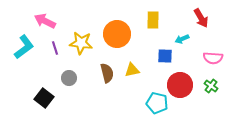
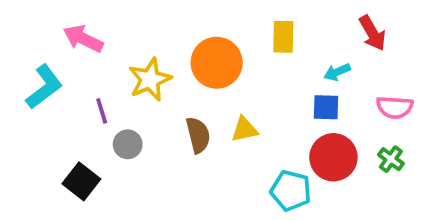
yellow star: (81, 43) -> (150, 79), turned -30
purple line: (55, 48) -> (102, 111), moved
blue square: (165, 56) -> (326, 107), moved

